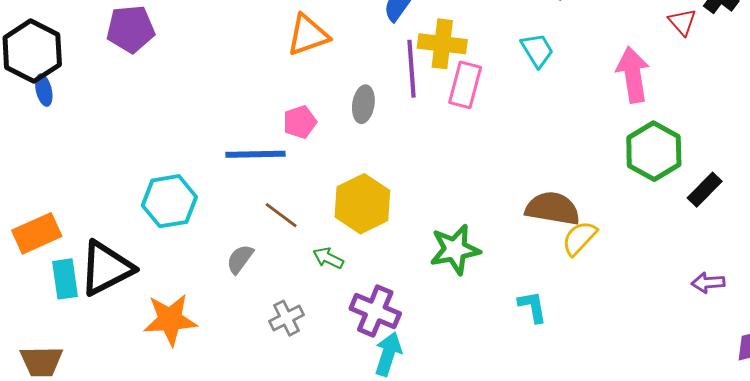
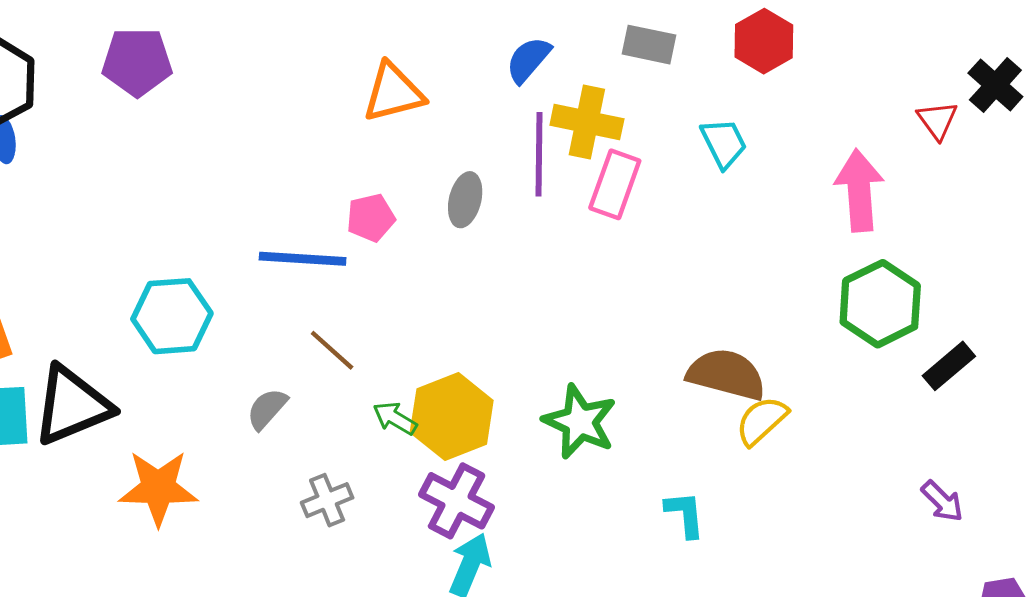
yellow hexagon: (362, 204) -> (452, 417), moved
green star: (455, 250) -> (580, 422), turned 30
purple arrow: (708, 283) -> (942, 501), turned -136

